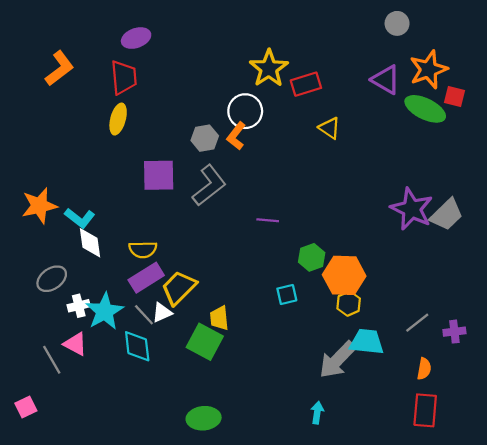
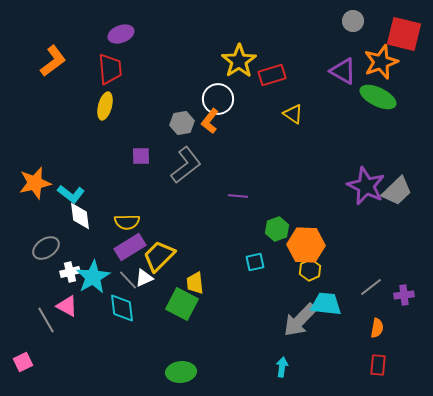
red square: (454, 97) -> (404, 34), moved, size x1.8
purple square: (159, 175) -> (141, 156), size x0.6
red rectangle: (425, 410) -> (378, 365), size x0.7

